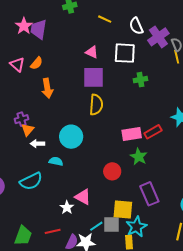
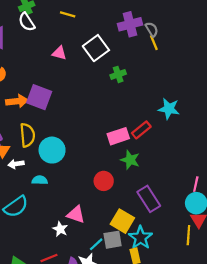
white semicircle: (136, 26) -> (27, 22), moved
purple cross: (158, 37) -> (130, 24), turned 30
white square: (125, 53) -> (96, 48), turned -30
purple square: (93, 77) -> (39, 97), moved, turned 30
orange arrow: (47, 88) -> (17, 101), turned -78
yellow semicircle: (96, 105) -> (27, 135), moved
yellow square: (123, 209) -> (122, 221), turned 35

